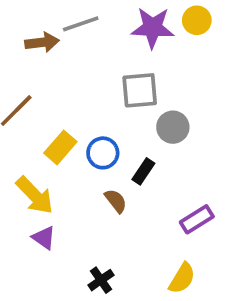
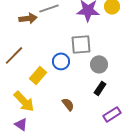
blue circle: (103, 153) -> (61, 61), moved
black rectangle: (143, 171) -> (100, 88), moved
purple triangle: (44, 238) -> (21, 124), moved

